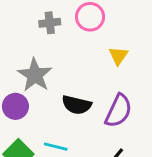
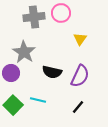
gray cross: (50, 23) -> (34, 17), size x1.5

